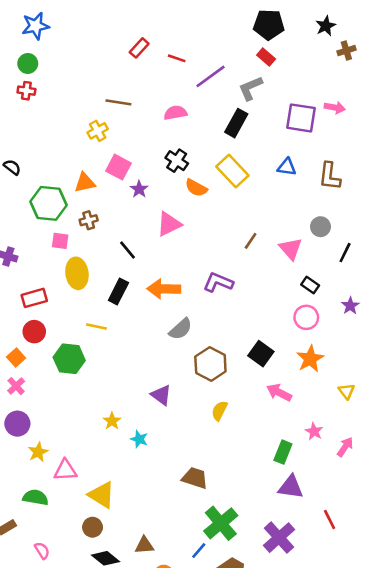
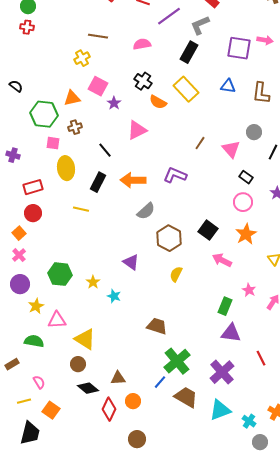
green hexagon: (69, 359) -> (60, 274), moved

